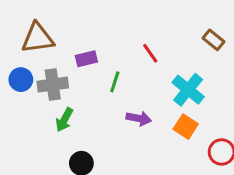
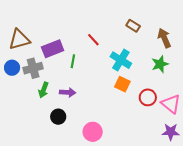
purple rectangle: (86, 59) -> (53, 49), size x1.5
purple arrow: (139, 118) -> (68, 92), moved

